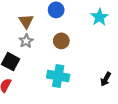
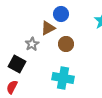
brown triangle: (26, 21) -> (48, 28), moved, turned 35

